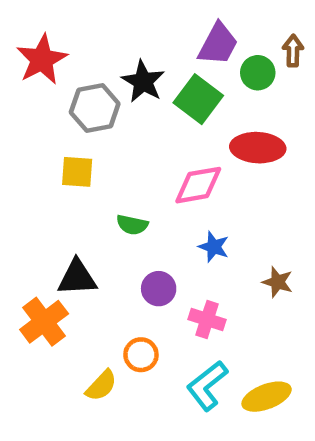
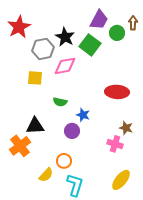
red ellipse: (258, 148) -> (117, 92), moved
pink diamond: (198, 185) -> (65, 66), moved
blue star: (214, 247) -> (83, 115), moved
pink cross: (207, 319) -> (115, 144), moved
cyan L-shape: (207, 386) -> (75, 185), moved, turned 145
yellow ellipse: (267, 397) -> (121, 180), turned -30

